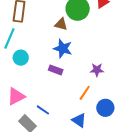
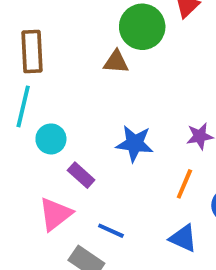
blue star: (63, 49) -> (135, 144), moved
purple rectangle: (56, 70) -> (81, 175), moved, turned 32

